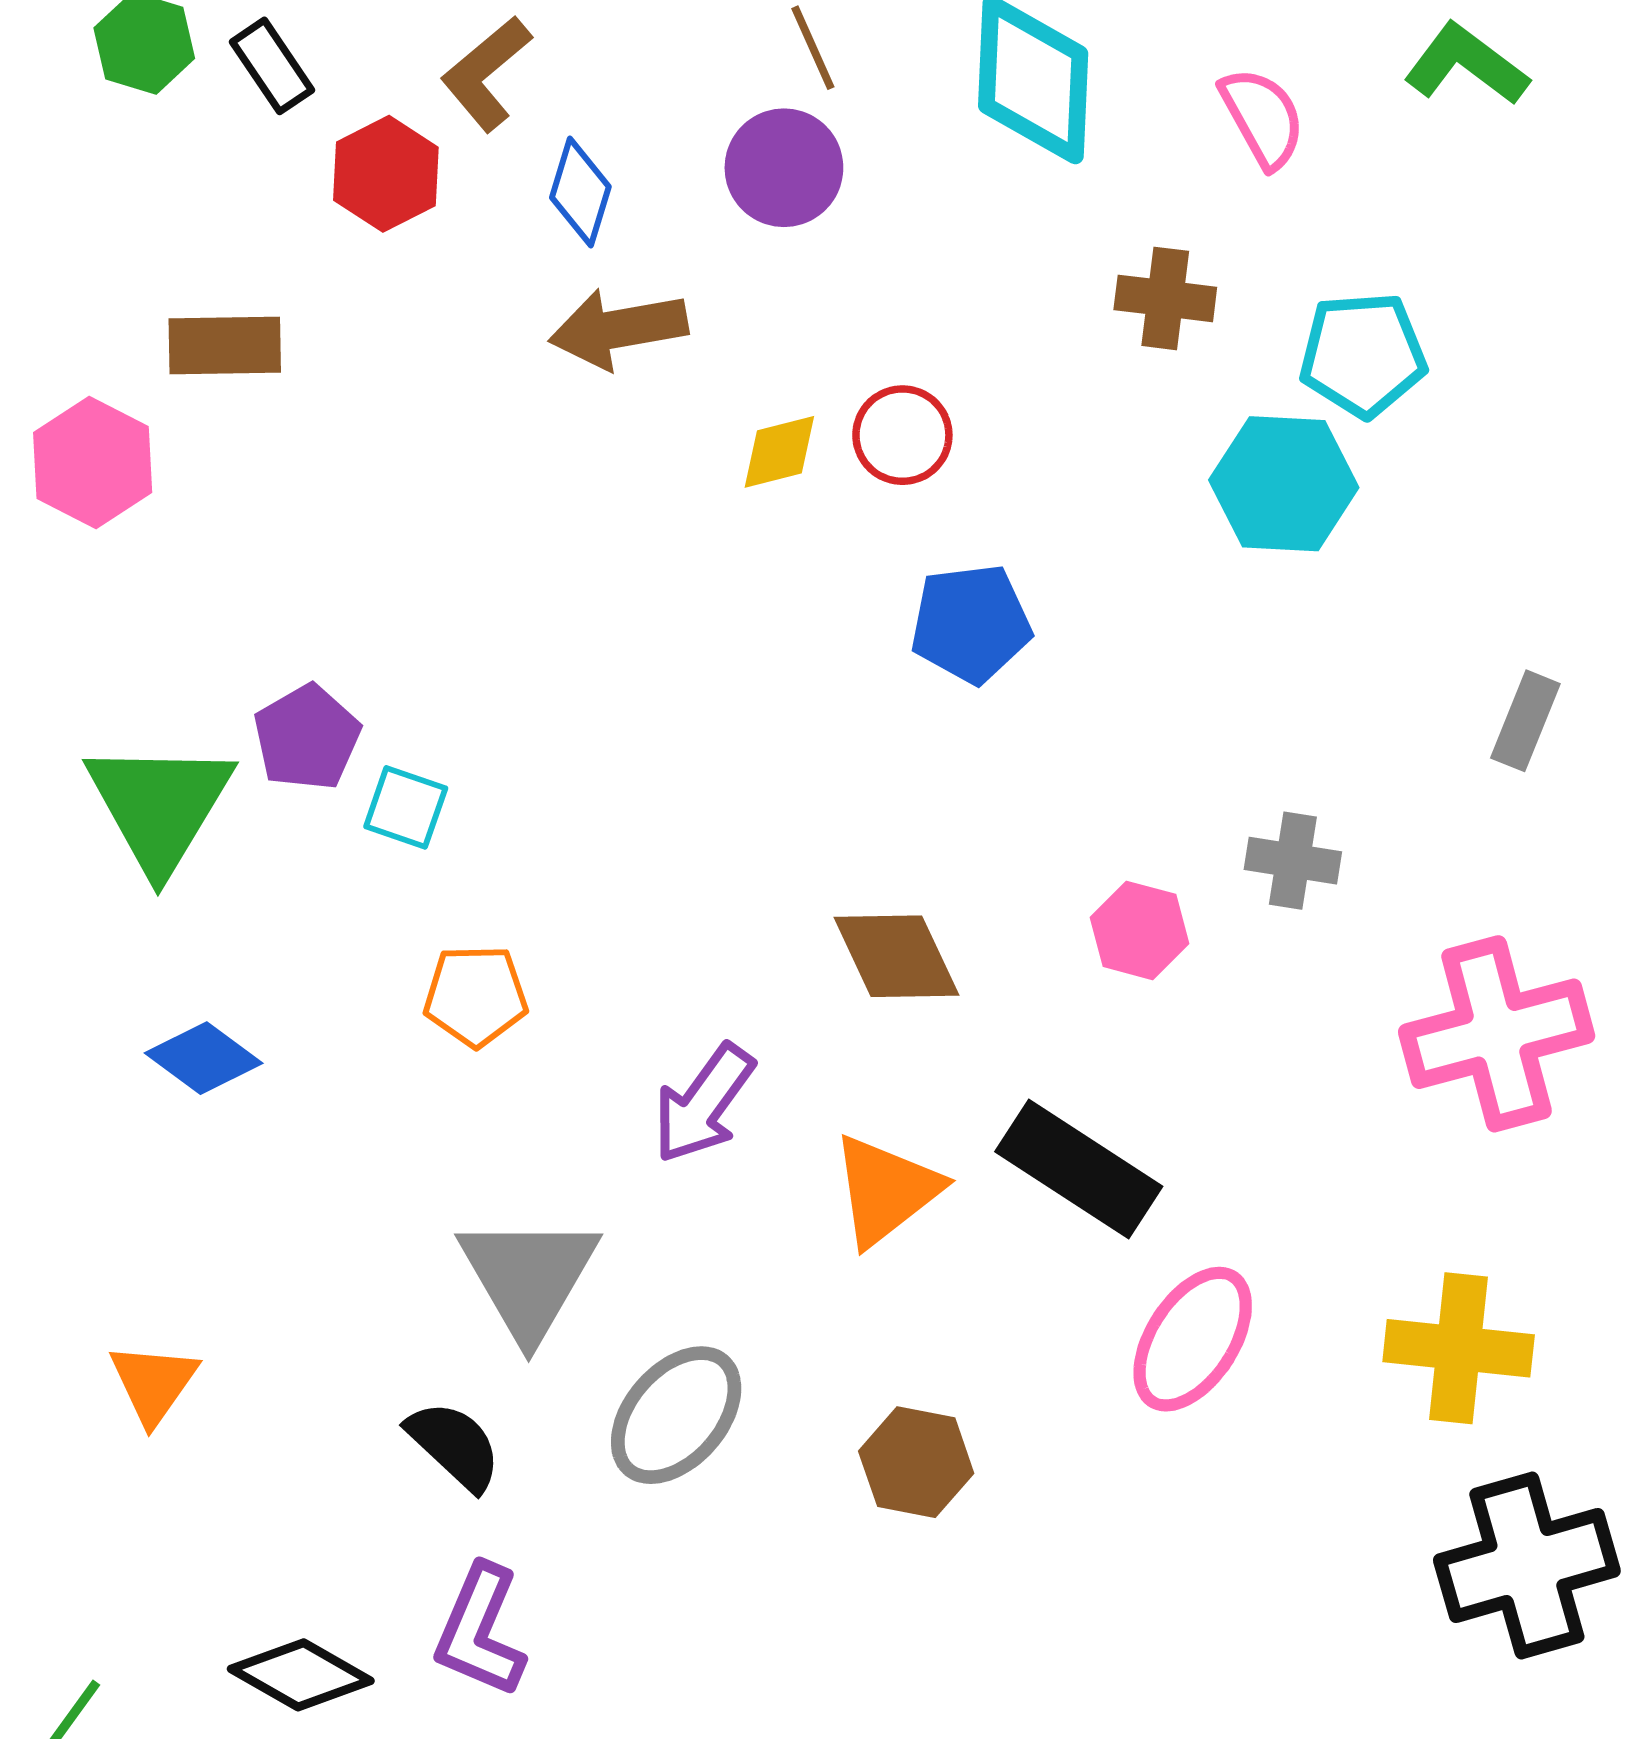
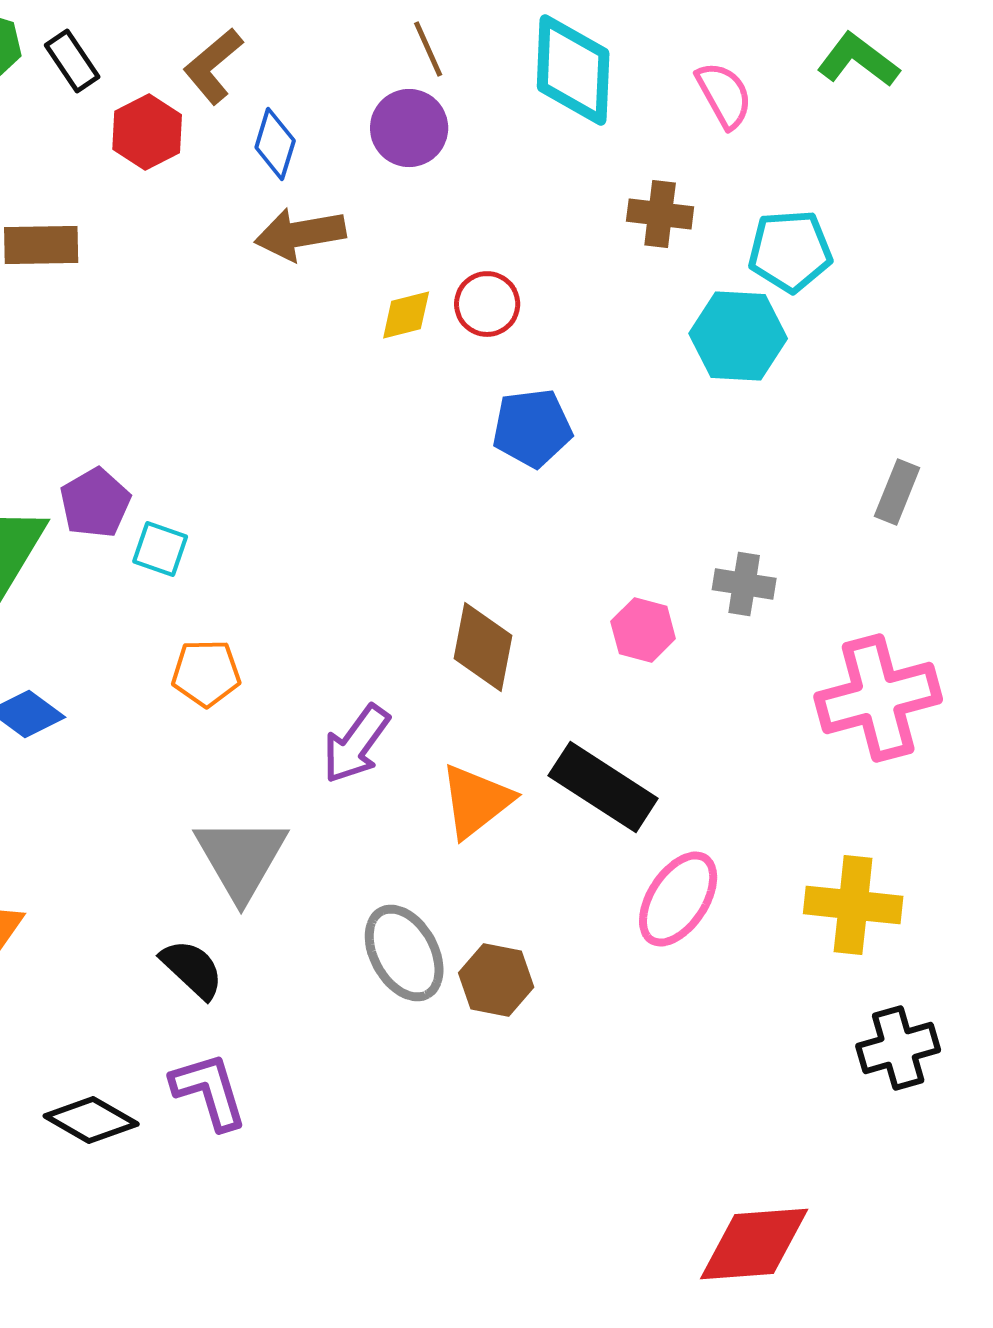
brown diamond: (896, 956) -> (483, 647), turned 36
gray ellipse: (676, 1415) -> (404, 953), moved, turned -70
black cross: (1527, 1566) -> (898, 1048), size x0.7
purple L-shape: (480, 1631) -> (209, 1091), turned 140

